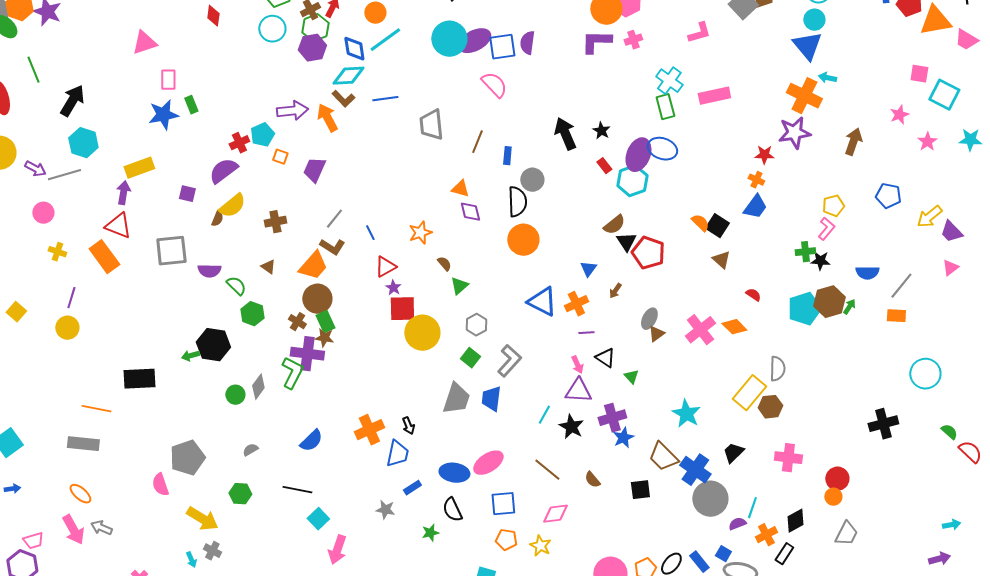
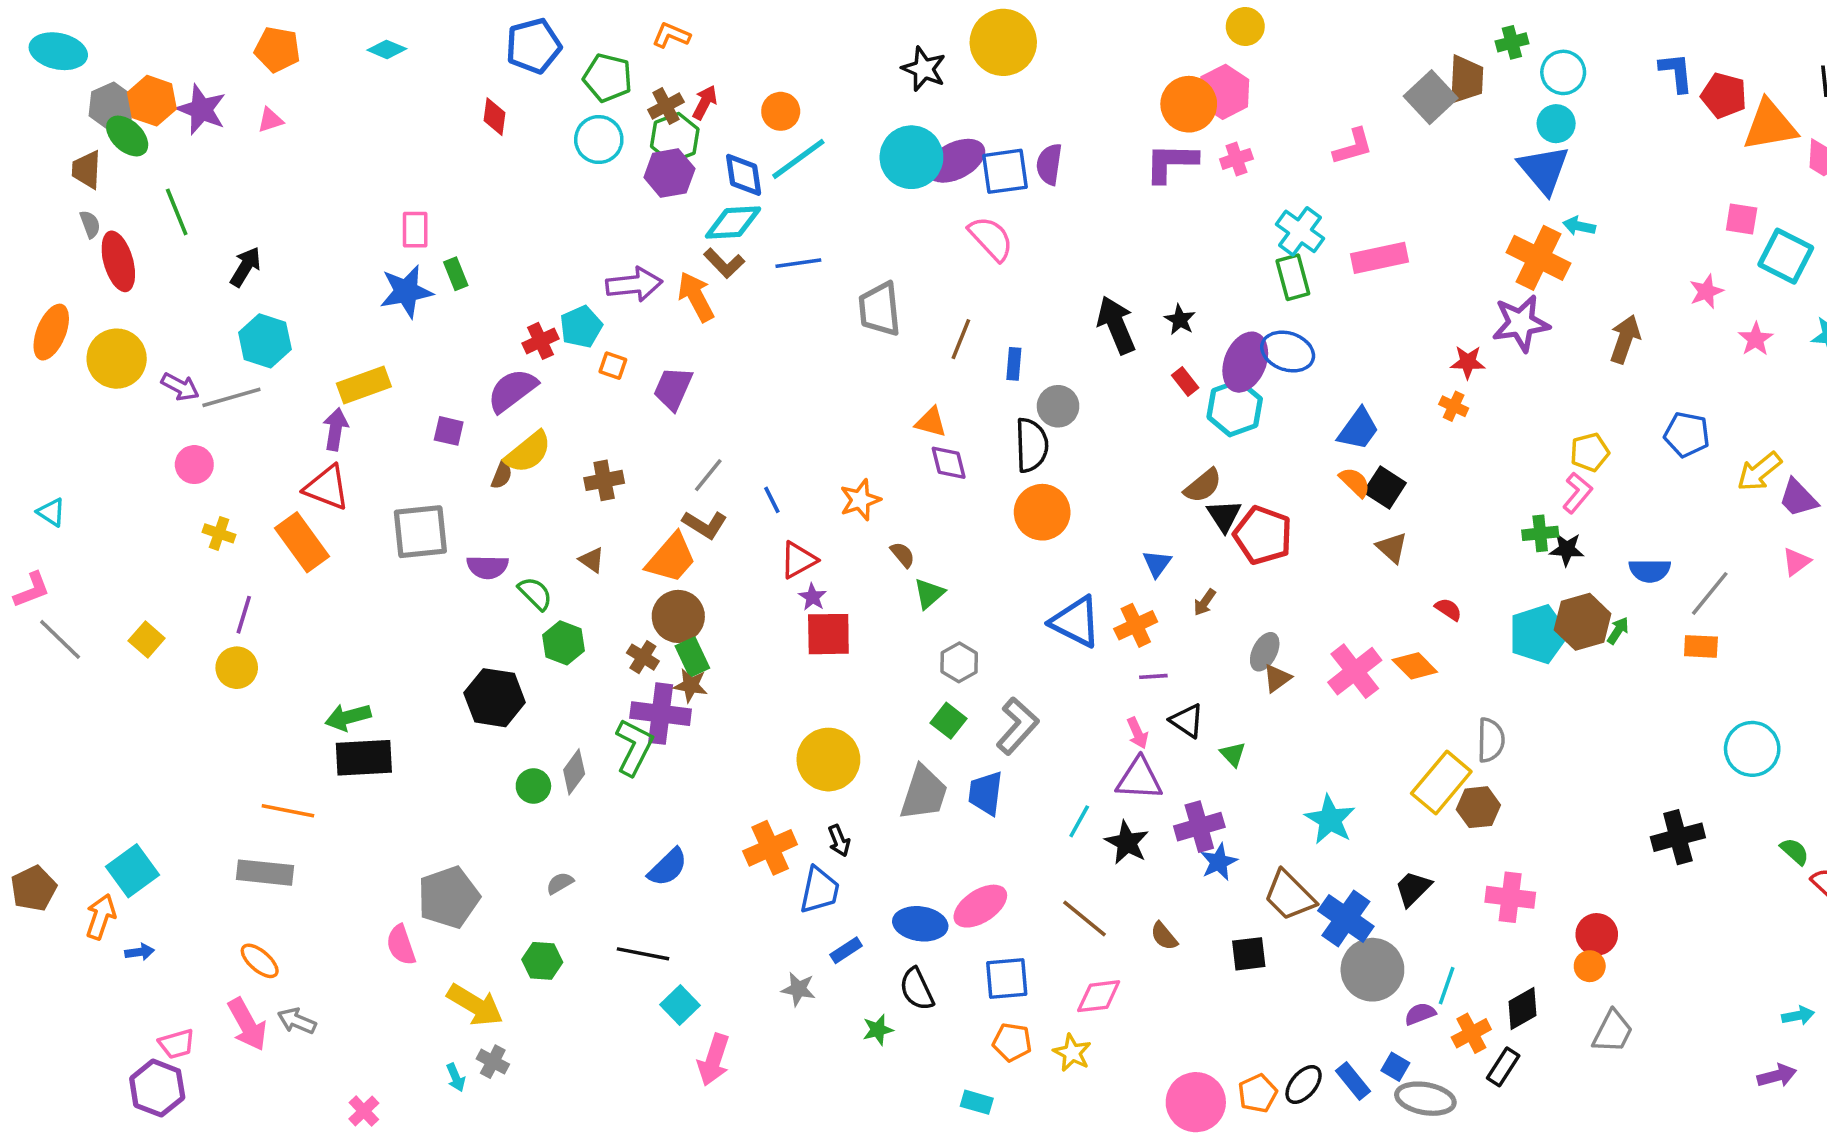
pink triangle: (144, 43) -> (270, 120), moved, size x0.6
black arrow: (72, 101) -> (246, 267), size x0.7
blue trapezoid: (755, 207) -> (1358, 429), moved
yellow circle: (422, 333) -> (828, 760), moved
green arrow: (190, 356) -> (348, 717), moved, size x1.4

